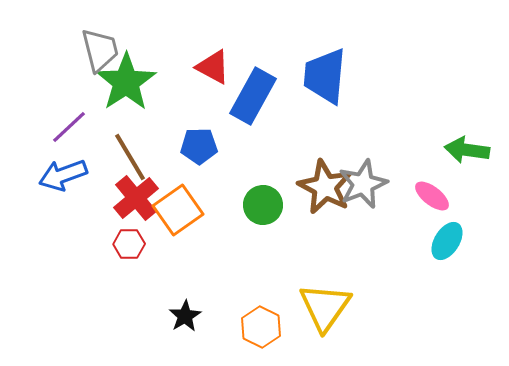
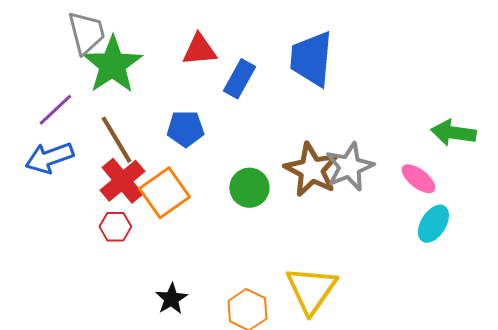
red triangle: (213, 67) -> (199, 50), turned -33
blue rectangle: (253, 96) -> (239, 79), size x0.7

